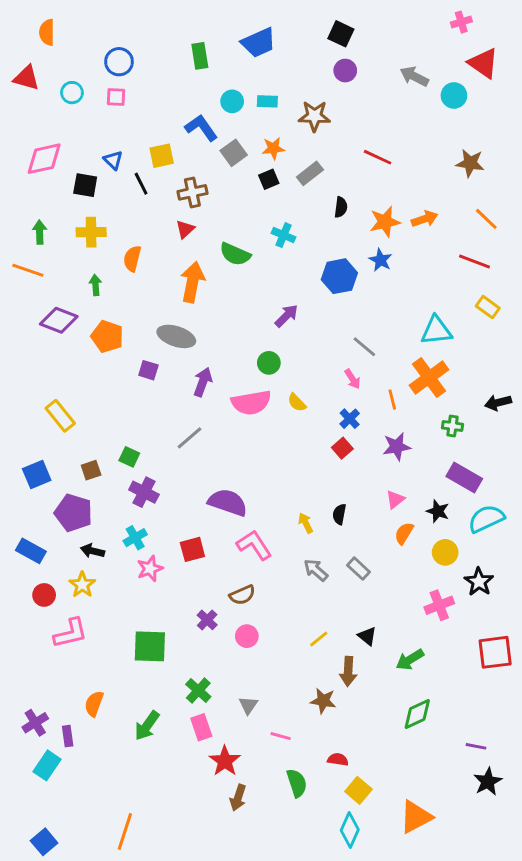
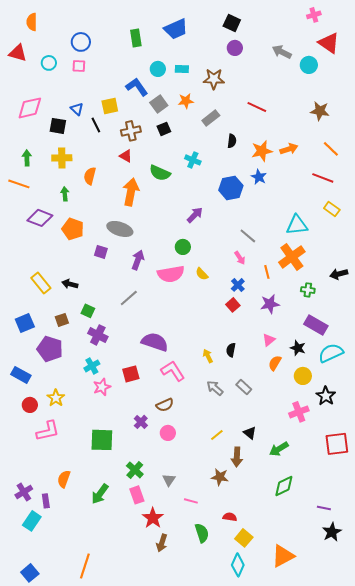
black square: (269, 179) -> (164, 129), moved
red triangle: (185, 229) -> (126, 156), turned -48
black arrow: (93, 551) -> (70, 284), moved

